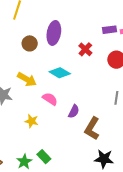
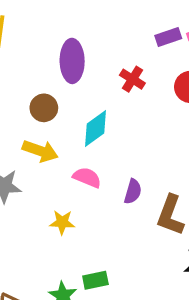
brown circle: (30, 43) -> (44, 108), moved
cyan diamond: (60, 73) -> (96, 129), turned -55
green rectangle: (44, 157) -> (95, 280), turned -48

